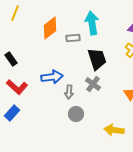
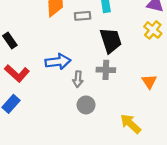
gray cross: (93, 84) -> (106, 70), turned -35
yellow arrow: (114, 130) -> (131, 124), turned 36

